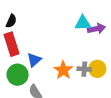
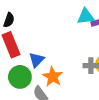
orange star: (63, 70) -> (53, 77), moved

